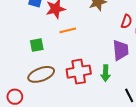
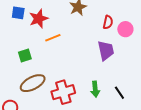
red cross: (79, 72) -> (63, 92), moved
green arrow: (106, 73) -> (95, 89), moved

